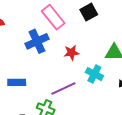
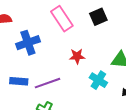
blue cross: (37, 41) -> (28, 43), moved
purple line: (63, 89) -> (48, 83), moved

